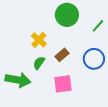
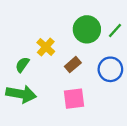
green circle: (67, 15) -> (87, 29), moved
green semicircle: (39, 63) -> (22, 65), moved

